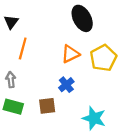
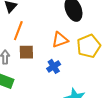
brown square: (47, 106) -> (26, 52), moved

